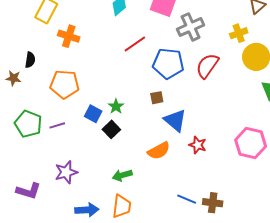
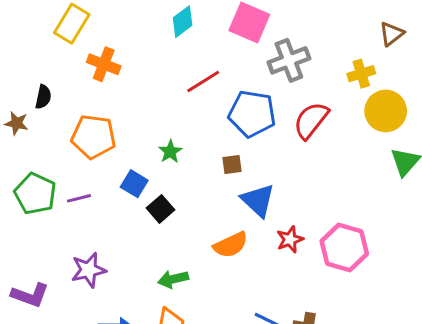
green star: (116, 106) -> (170, 152), moved
pink hexagon: (251, 143) -> (344, 247), moved
red star: (198, 145) -> (290, 239), turned 30

